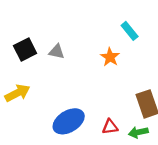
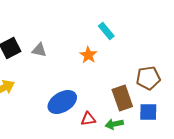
blue ellipse: (69, 121) -> (62, 102), moved

